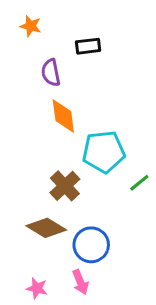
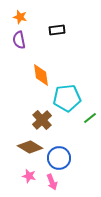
purple semicircle: (51, 73) -> (19, 40), moved
pink star: (37, 288) -> (29, 176), moved

